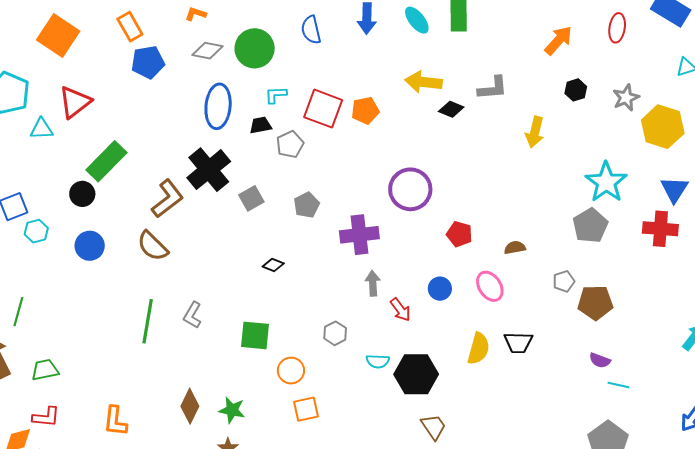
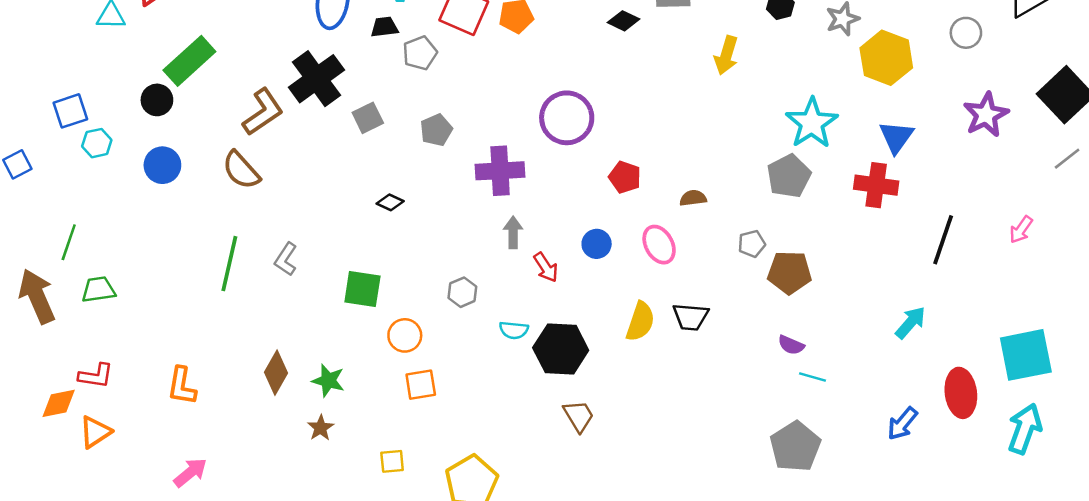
green trapezoid: (45, 370) -> (98, 289), moved

